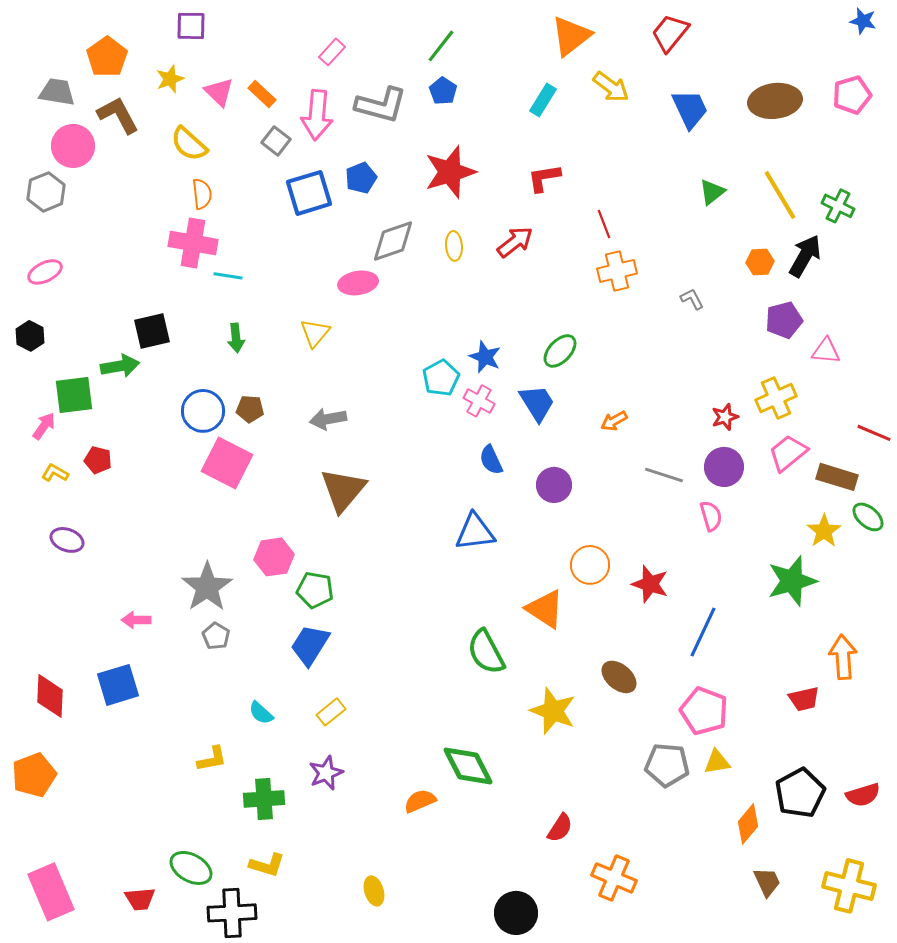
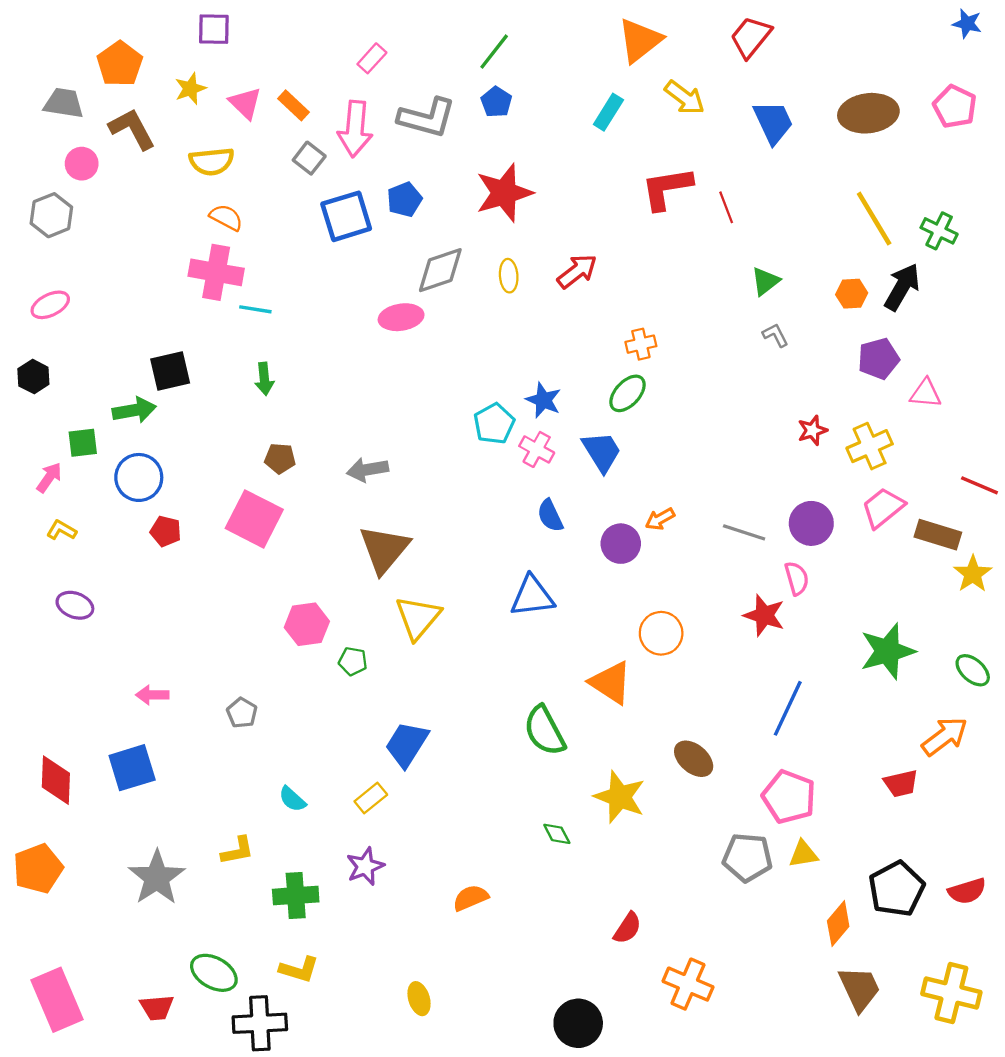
pink pentagon: (852, 95) -> (955, 106), turned -30
yellow semicircle: (189, 144) -> (212, 161), turned -48
pink circle: (73, 146) -> (82, 164), size x0.7
red L-shape: (544, 178) -> (667, 188), moved, size x1.4
green triangle: (712, 192) -> (765, 281), moved
orange semicircle: (202, 194) -> (226, 217), turned -56
red line: (604, 224) -> (726, 207), moved
orange cross: (617, 271) -> (641, 344), moved, size x0.7
yellow triangle: (315, 333) -> (418, 618), moved, size x1.4
green square: (74, 395) -> (83, 443), size x0.7
blue circle: (203, 411) -> (139, 477), moved
red star: (725, 417) -> (812, 430), moved
orange arrow: (614, 421) -> (660, 519), moved
red pentagon: (98, 460) -> (166, 531), moved
green ellipse: (868, 517) -> (973, 670), moved
yellow star: (824, 531) -> (973, 574), moved
red star: (650, 584) -> (764, 615), moved
gray star: (207, 587) -> (157, 878), moved
green pentagon: (315, 590) -> (353, 661), size x0.7
blue trapezoid: (310, 645) -> (407, 744), moved
orange arrow: (843, 657) -> (945, 736), turned 57
green diamond: (468, 766) -> (557, 834), moved, size x0.5
brown trapezoid: (767, 882) -> (859, 989), size x1.4

